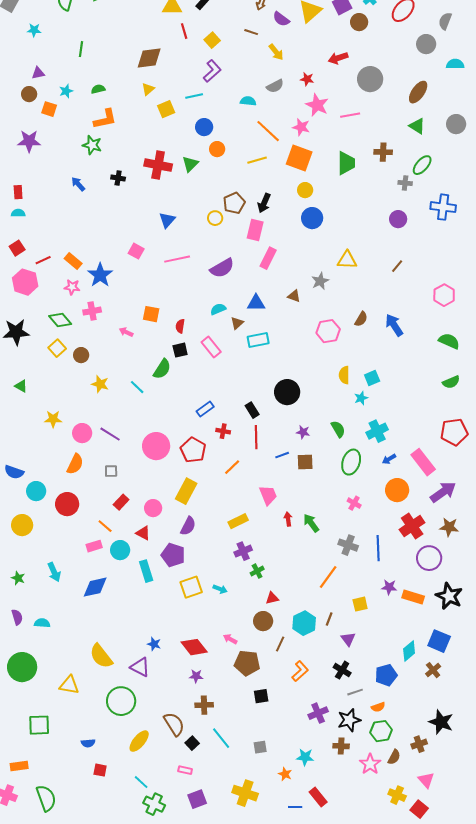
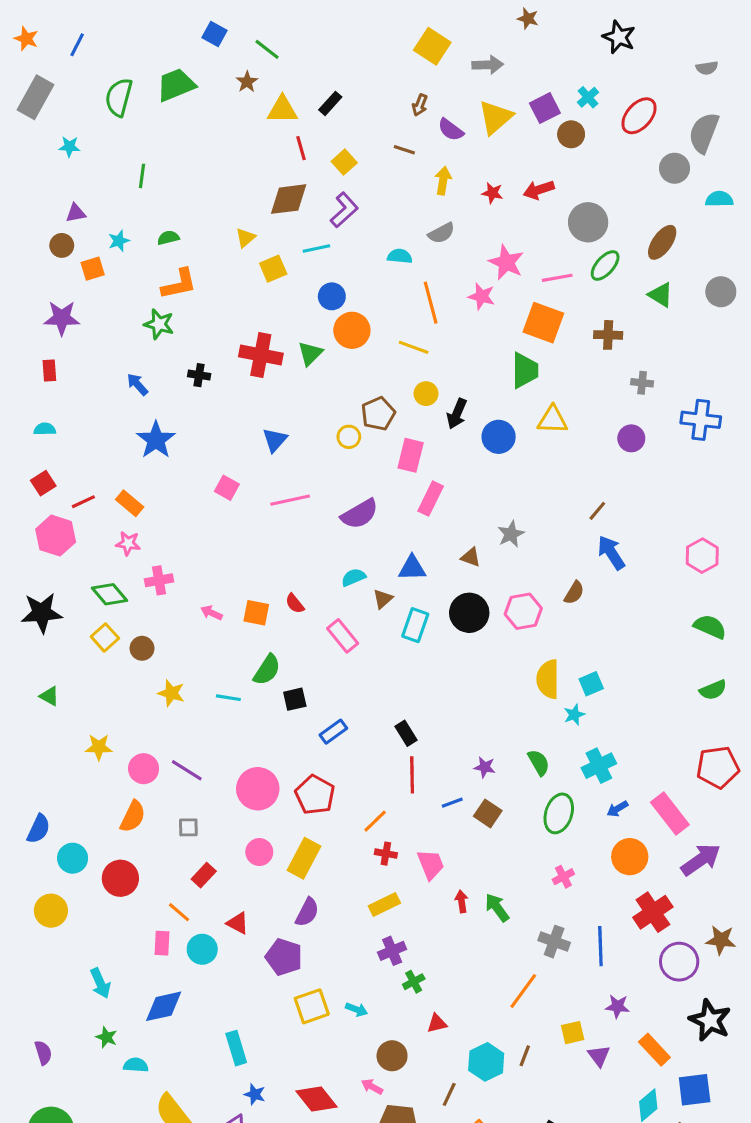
gray semicircle: (445, 21) -> (704, 133), size x1.5
yellow arrow: (276, 52) -> (443, 181), turned -132
brown diamond: (149, 58) -> (289, 199), moved
red star: (307, 79) -> (492, 193), moved
orange square: (49, 109) -> (93, 269), turned -35
orange line: (268, 131) -> (431, 303), turned 32
orange circle: (217, 149) -> (352, 330), size x1.5
orange square: (299, 158) -> (543, 323), moved
yellow line: (257, 160) -> (414, 347), turned 36
green trapezoid: (346, 163) -> (525, 370), moved
green ellipse: (422, 165) -> (605, 265), moved
yellow circle: (305, 190) -> (426, 394), moved
red rectangle: (18, 192) -> (49, 370), moved
black arrow: (264, 203) -> (457, 414), moved
yellow triangle: (347, 260) -> (553, 420), moved
brown line: (397, 266) -> (597, 511), moved
blue star: (100, 275) -> (156, 440), moved
orange square: (151, 314) -> (256, 613), moved
blue arrow: (394, 325) -> (611, 553), moved
red semicircle: (180, 326) -> (295, 604), turned -48
cyan rectangle: (258, 340) -> (415, 625), turned -60
black square: (180, 350) -> (295, 699), moved
yellow semicircle: (344, 375) -> (548, 679), size x1.4
cyan line: (137, 387) -> (228, 698), turned -35
black circle: (287, 392) -> (469, 613), moved
red cross: (223, 431) -> (386, 854), moved
brown square: (305, 462) -> (488, 813), turned 36
blue semicircle: (14, 472) -> (39, 829), turned -84
pink cross: (354, 503) -> (563, 877), turned 32
pink circle: (153, 508) -> (259, 852), moved
brown star: (449, 527) -> (721, 940), moved
pink rectangle: (94, 546) -> (162, 943), turned -70
cyan rectangle: (146, 571) -> (236, 1048), moved
green star: (18, 578) -> (106, 1037), moved
orange rectangle: (413, 597) -> (654, 1050), moved, turned 30
brown circle: (263, 621) -> (392, 1056), moved
cyan semicircle: (42, 623) -> (136, 1065), moved
purple triangle: (348, 639) -> (599, 1056), moved
blue square: (439, 641) -> (695, 1090), turned -30

